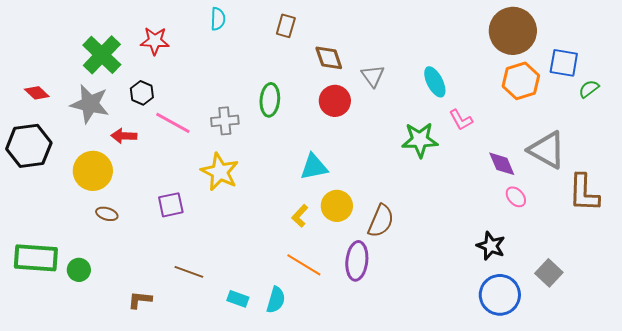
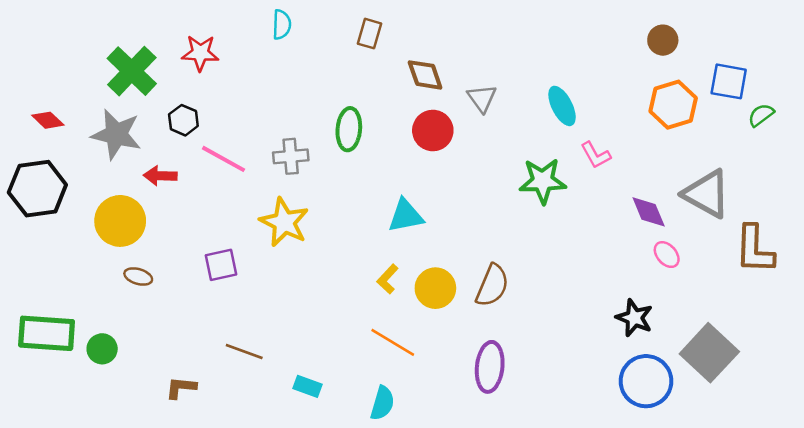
brown circle: (513, 31) -> (663, 40), size x0.5
yellow circle: (337, 206) -> (435, 288), moved
purple ellipse: (357, 261) -> (490, 367), moved
gray square: (549, 273) -> (709, 353), size x1.6
cyan semicircle: (276, 300) -> (382, 403), moved

